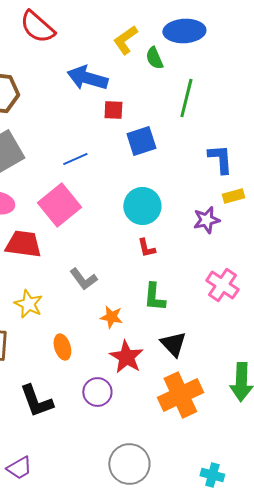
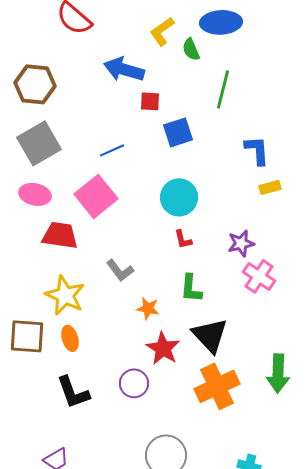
purple star: (206, 220) -> (241, 243), moved
yellow star: (28, 304) -> (65, 295), size x1.4
black triangle: (173, 344) -> (210, 335), size x1.4
orange ellipse: (62, 347) -> (70, 338), moved

